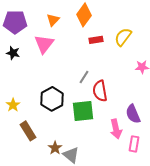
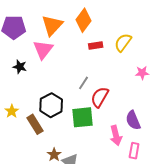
orange triangle: (53, 20) -> (52, 25), size x1.6
black star: (13, 53) -> (20, 67), moved
red semicircle: (100, 91) -> (100, 97), turned 40
brown rectangle: (28, 131) -> (35, 124), moved

